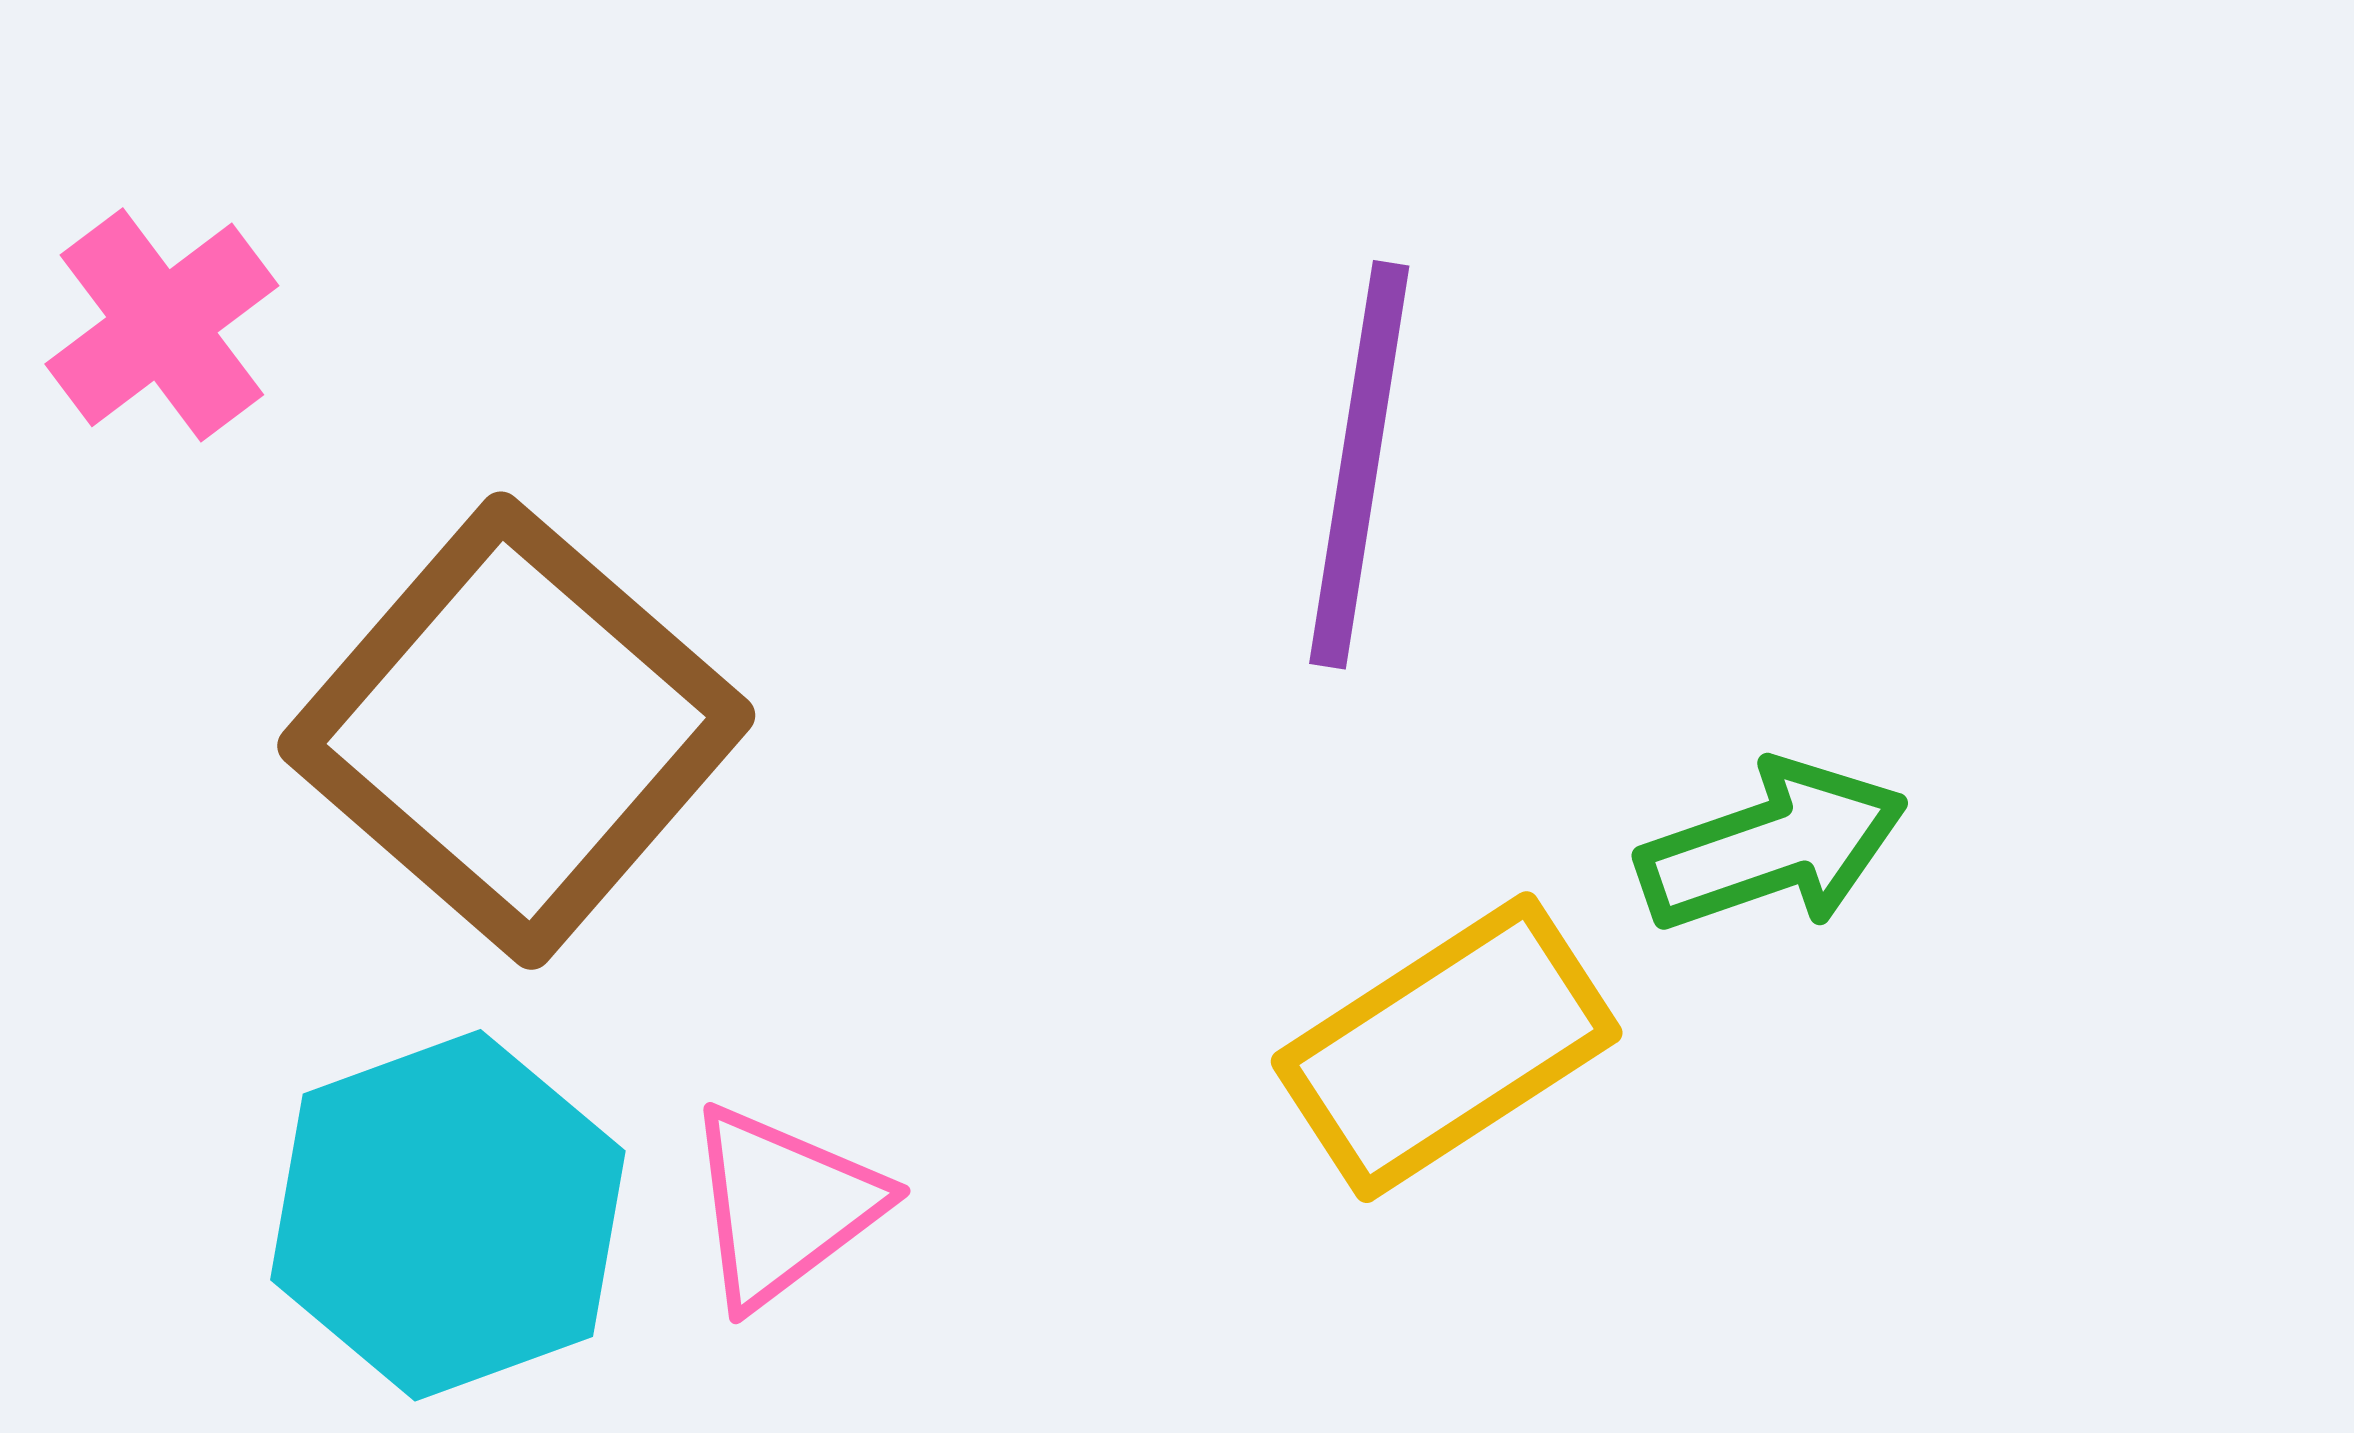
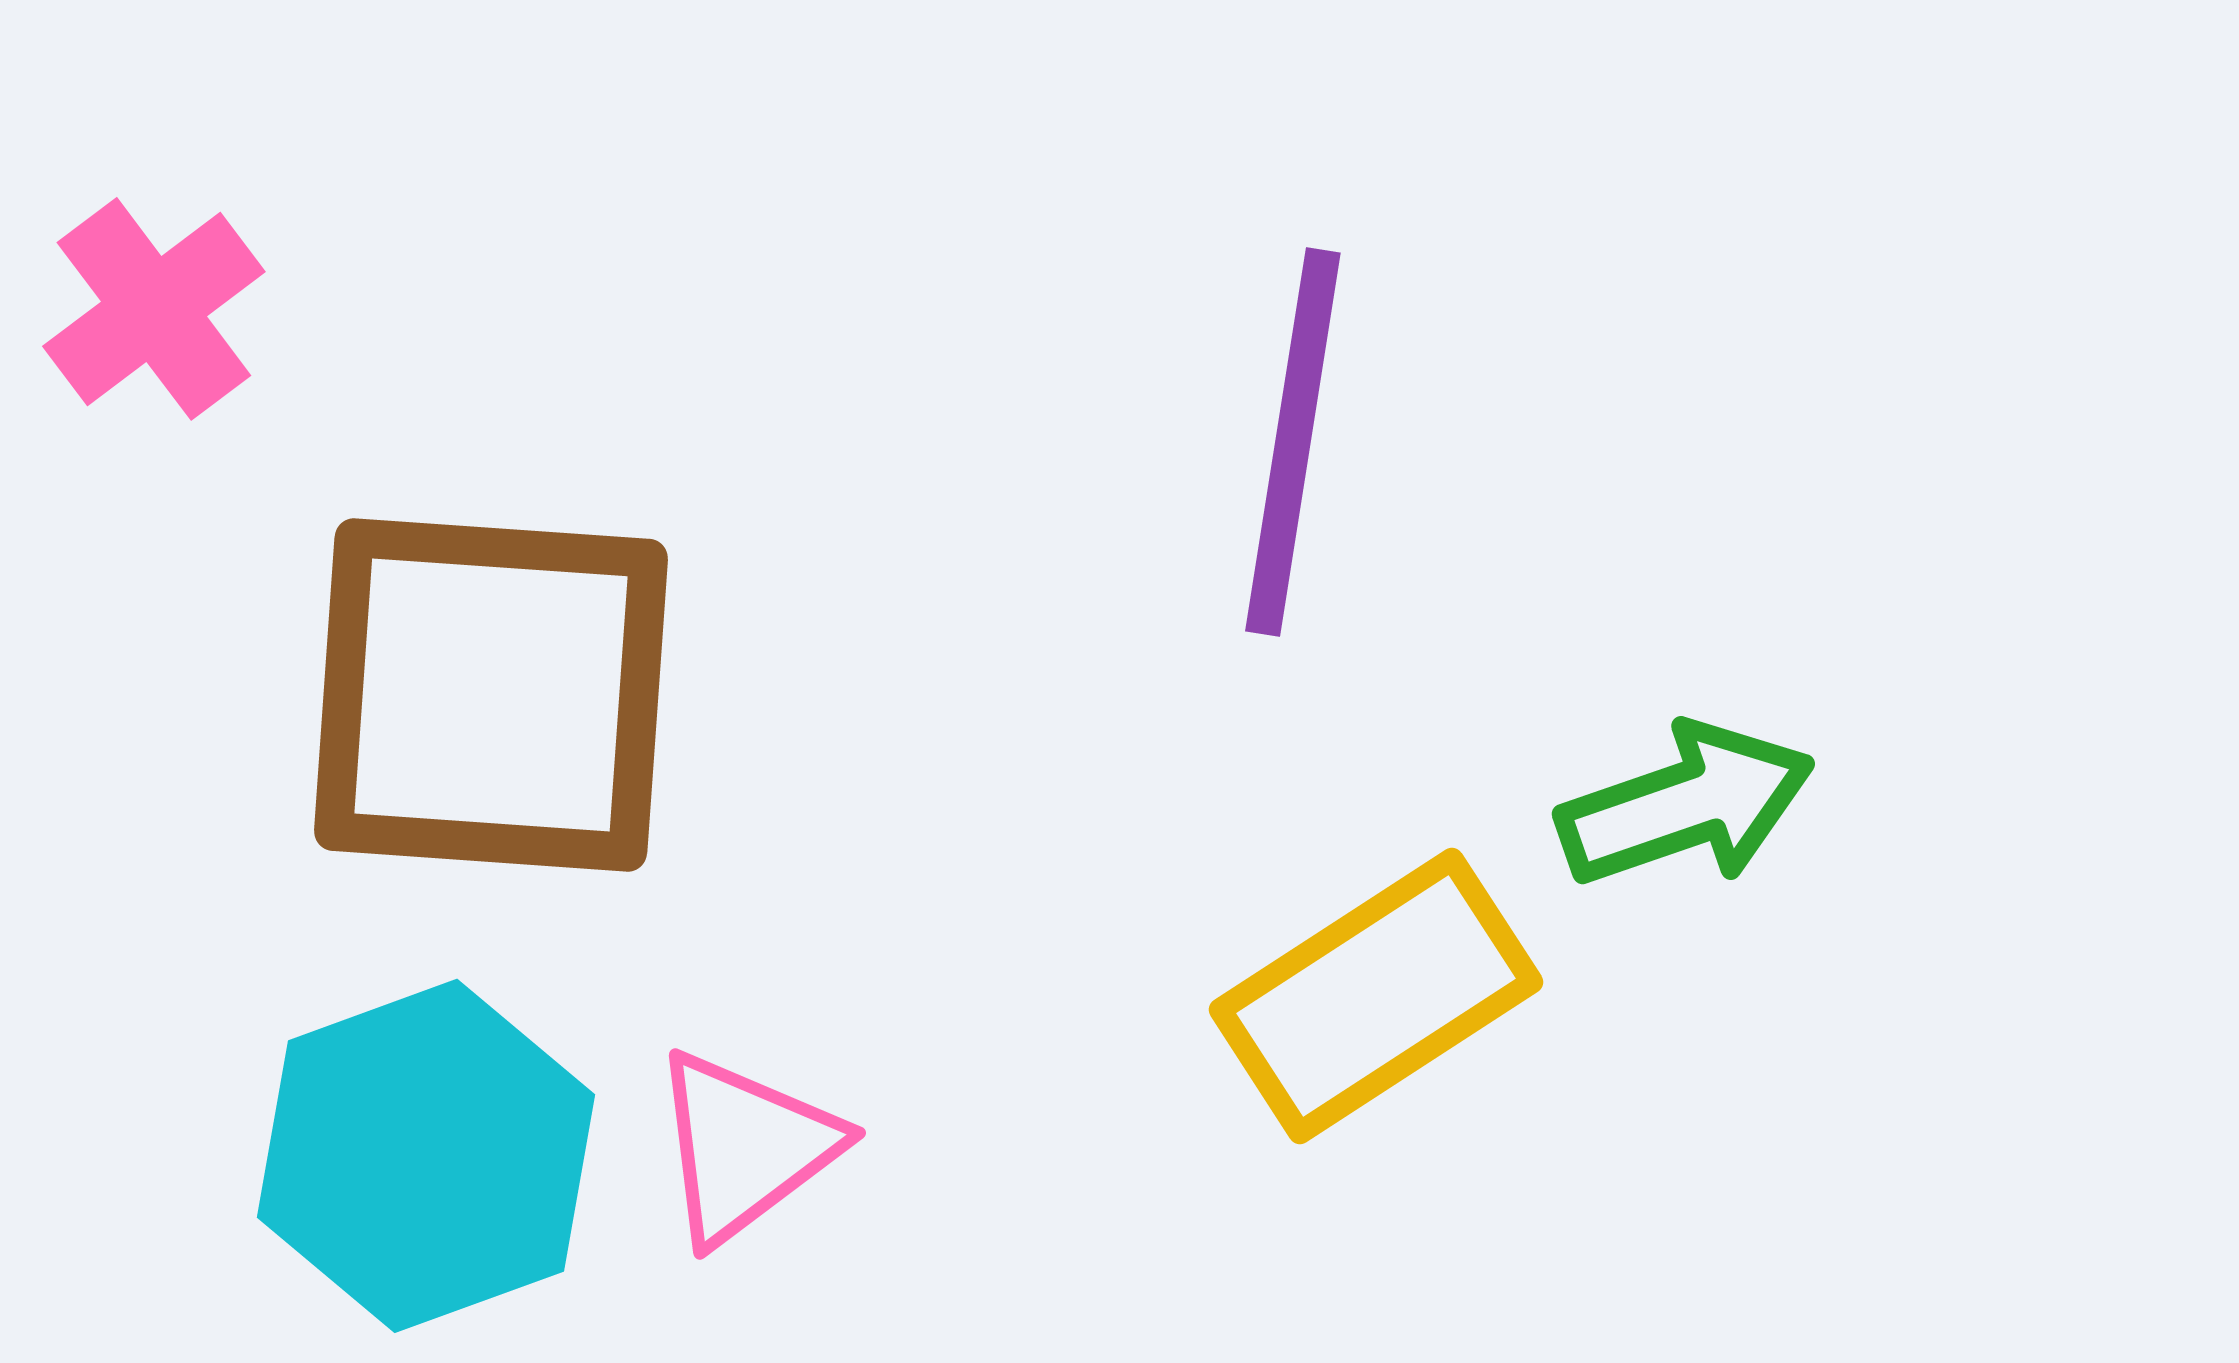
brown square: (516, 731) -> (491, 695), turned -37

